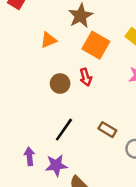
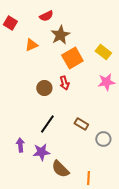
orange triangle: (49, 40) -> (31, 45), moved
orange square: (96, 45) -> (72, 58), turned 30

